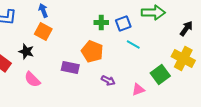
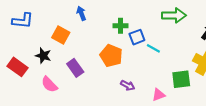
blue arrow: (43, 10) -> (81, 13), moved
blue square: (123, 24) -> (137, 37), moved
purple rectangle: (70, 68) -> (75, 68), moved, turned 42
green square: (160, 74) -> (181, 79), turned 30

